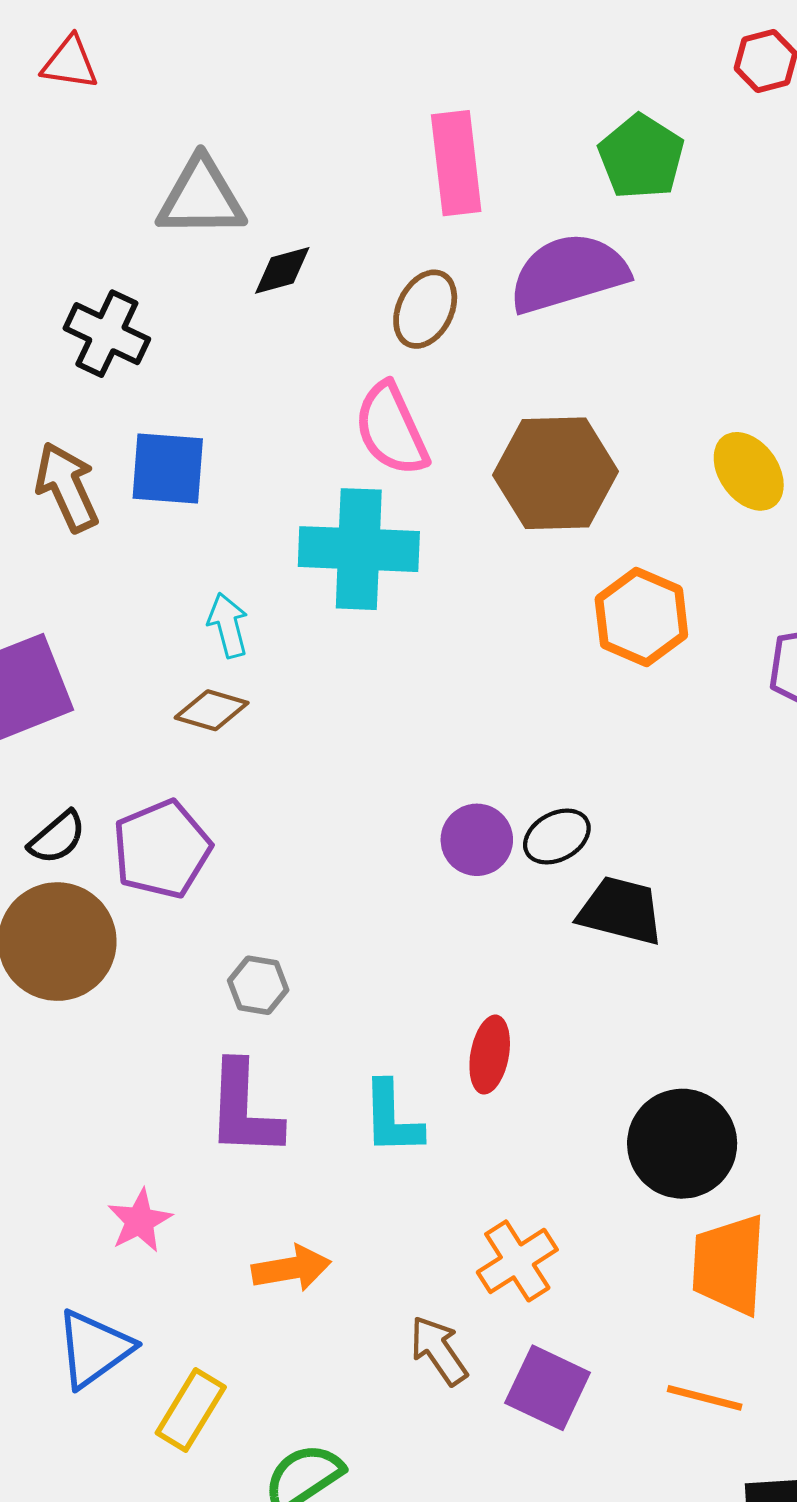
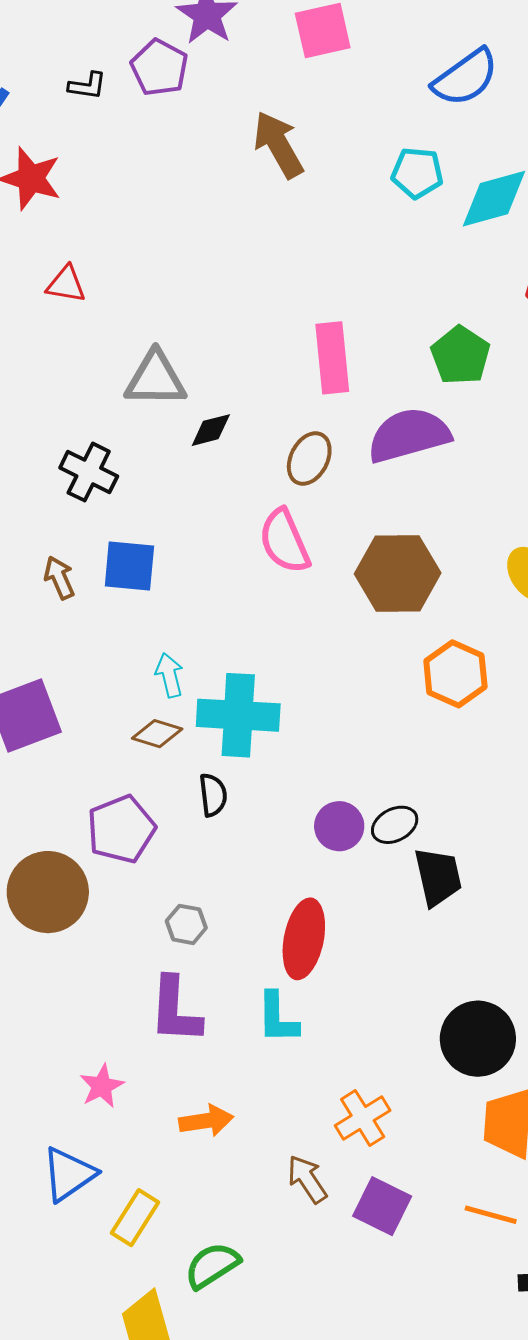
brown arrow: (67, 487) -> (59, 578), size x0.7
cyan cross: (359, 549) -> (238, 715), moved
black semicircle: (57, 837) -> (213, 795), moved, turned -57
black trapezoid: (621, 911) -> (438, 877), turned 62
red ellipse: (490, 1055) -> (304, 939), moved, size x1.5

